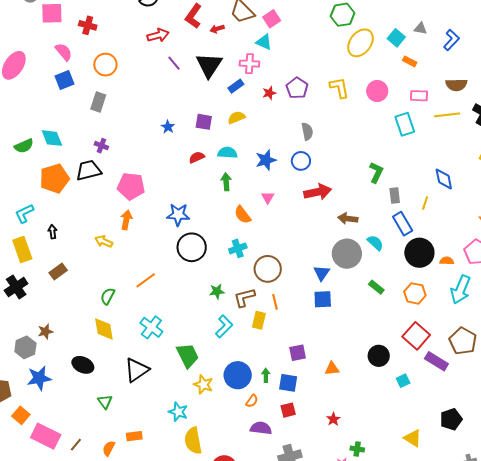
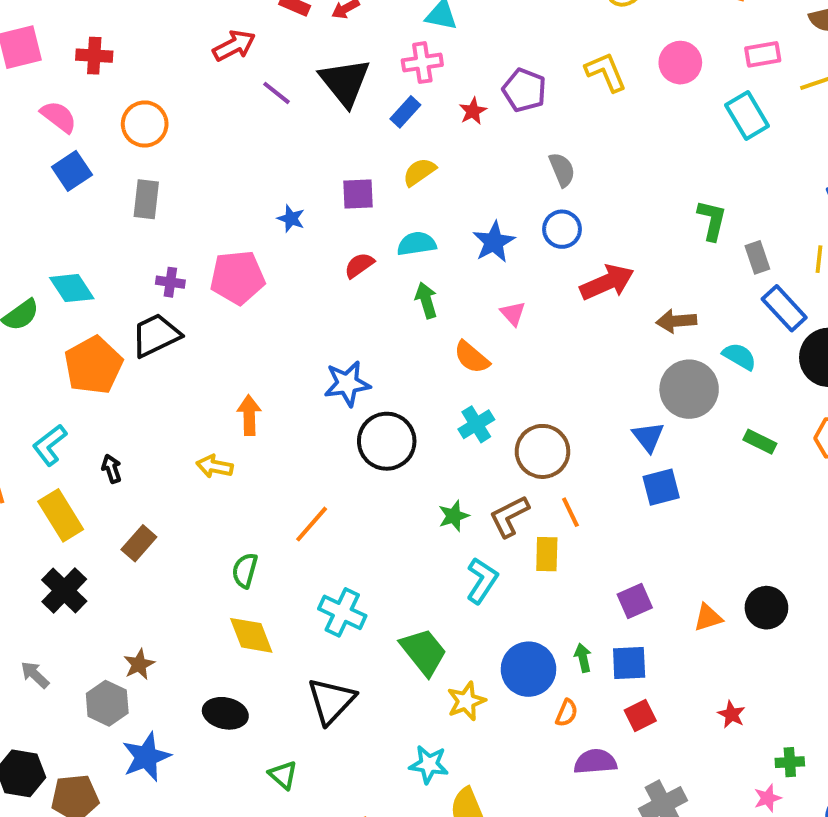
pink pentagon: (131, 186) -> (237, 277), moved
black circle: (379, 356) -> (766, 608), moved
yellow star: (203, 384) -> (466, 701), turned -30

